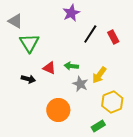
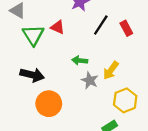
red triangle: (49, 68) -> (58, 27), moved
black arrow: (28, 79) -> (32, 75), size x1.5
orange circle: (58, 110) -> (49, 104), moved

